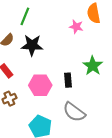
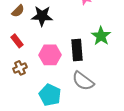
black rectangle: (68, 80) -> (77, 50), size x1.5

